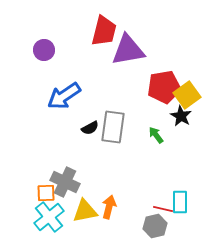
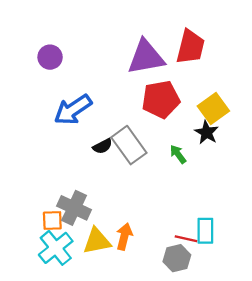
red trapezoid: (104, 31) -> (191, 47), moved
red pentagon: (164, 87) -> (161, 99), moved
gray rectangle: (113, 127) -> (129, 145), turned -44

